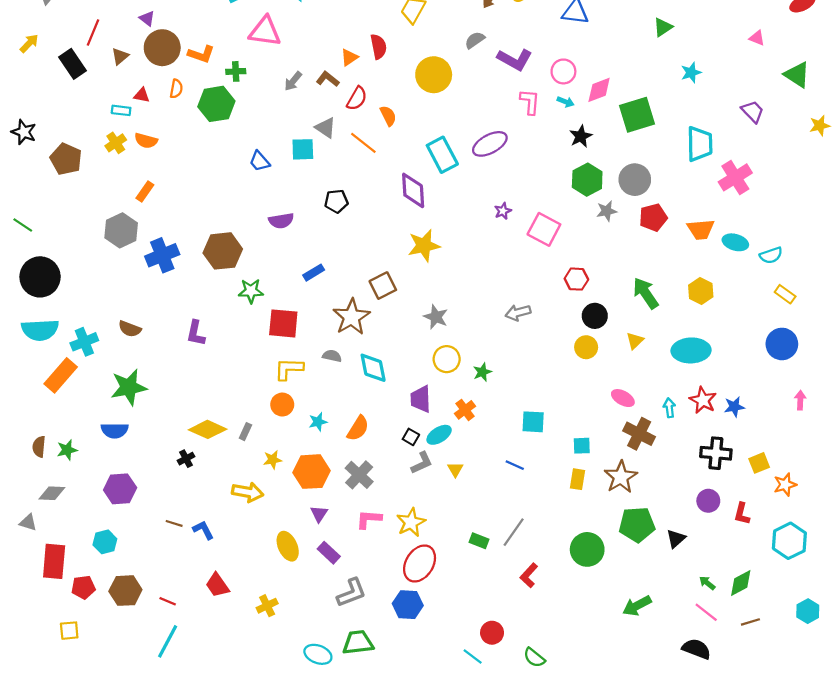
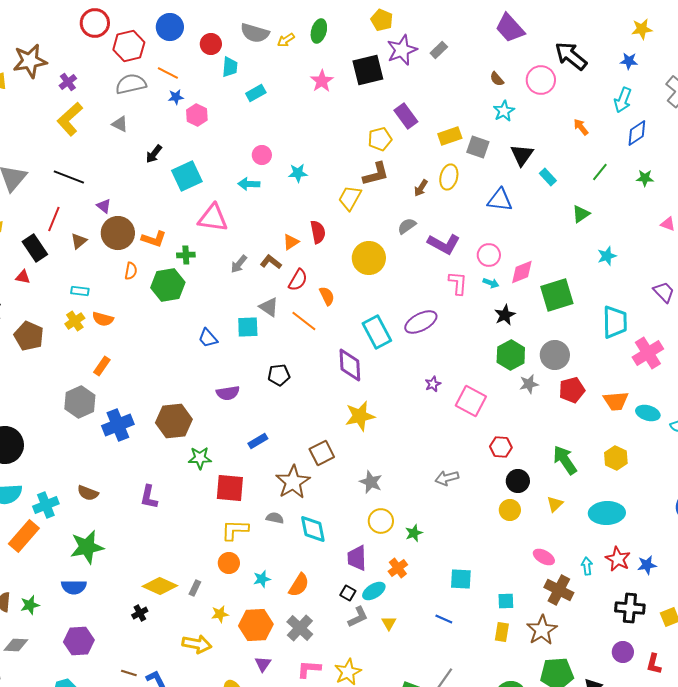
red triangle: (142, 95) -> (23, 277), moved

